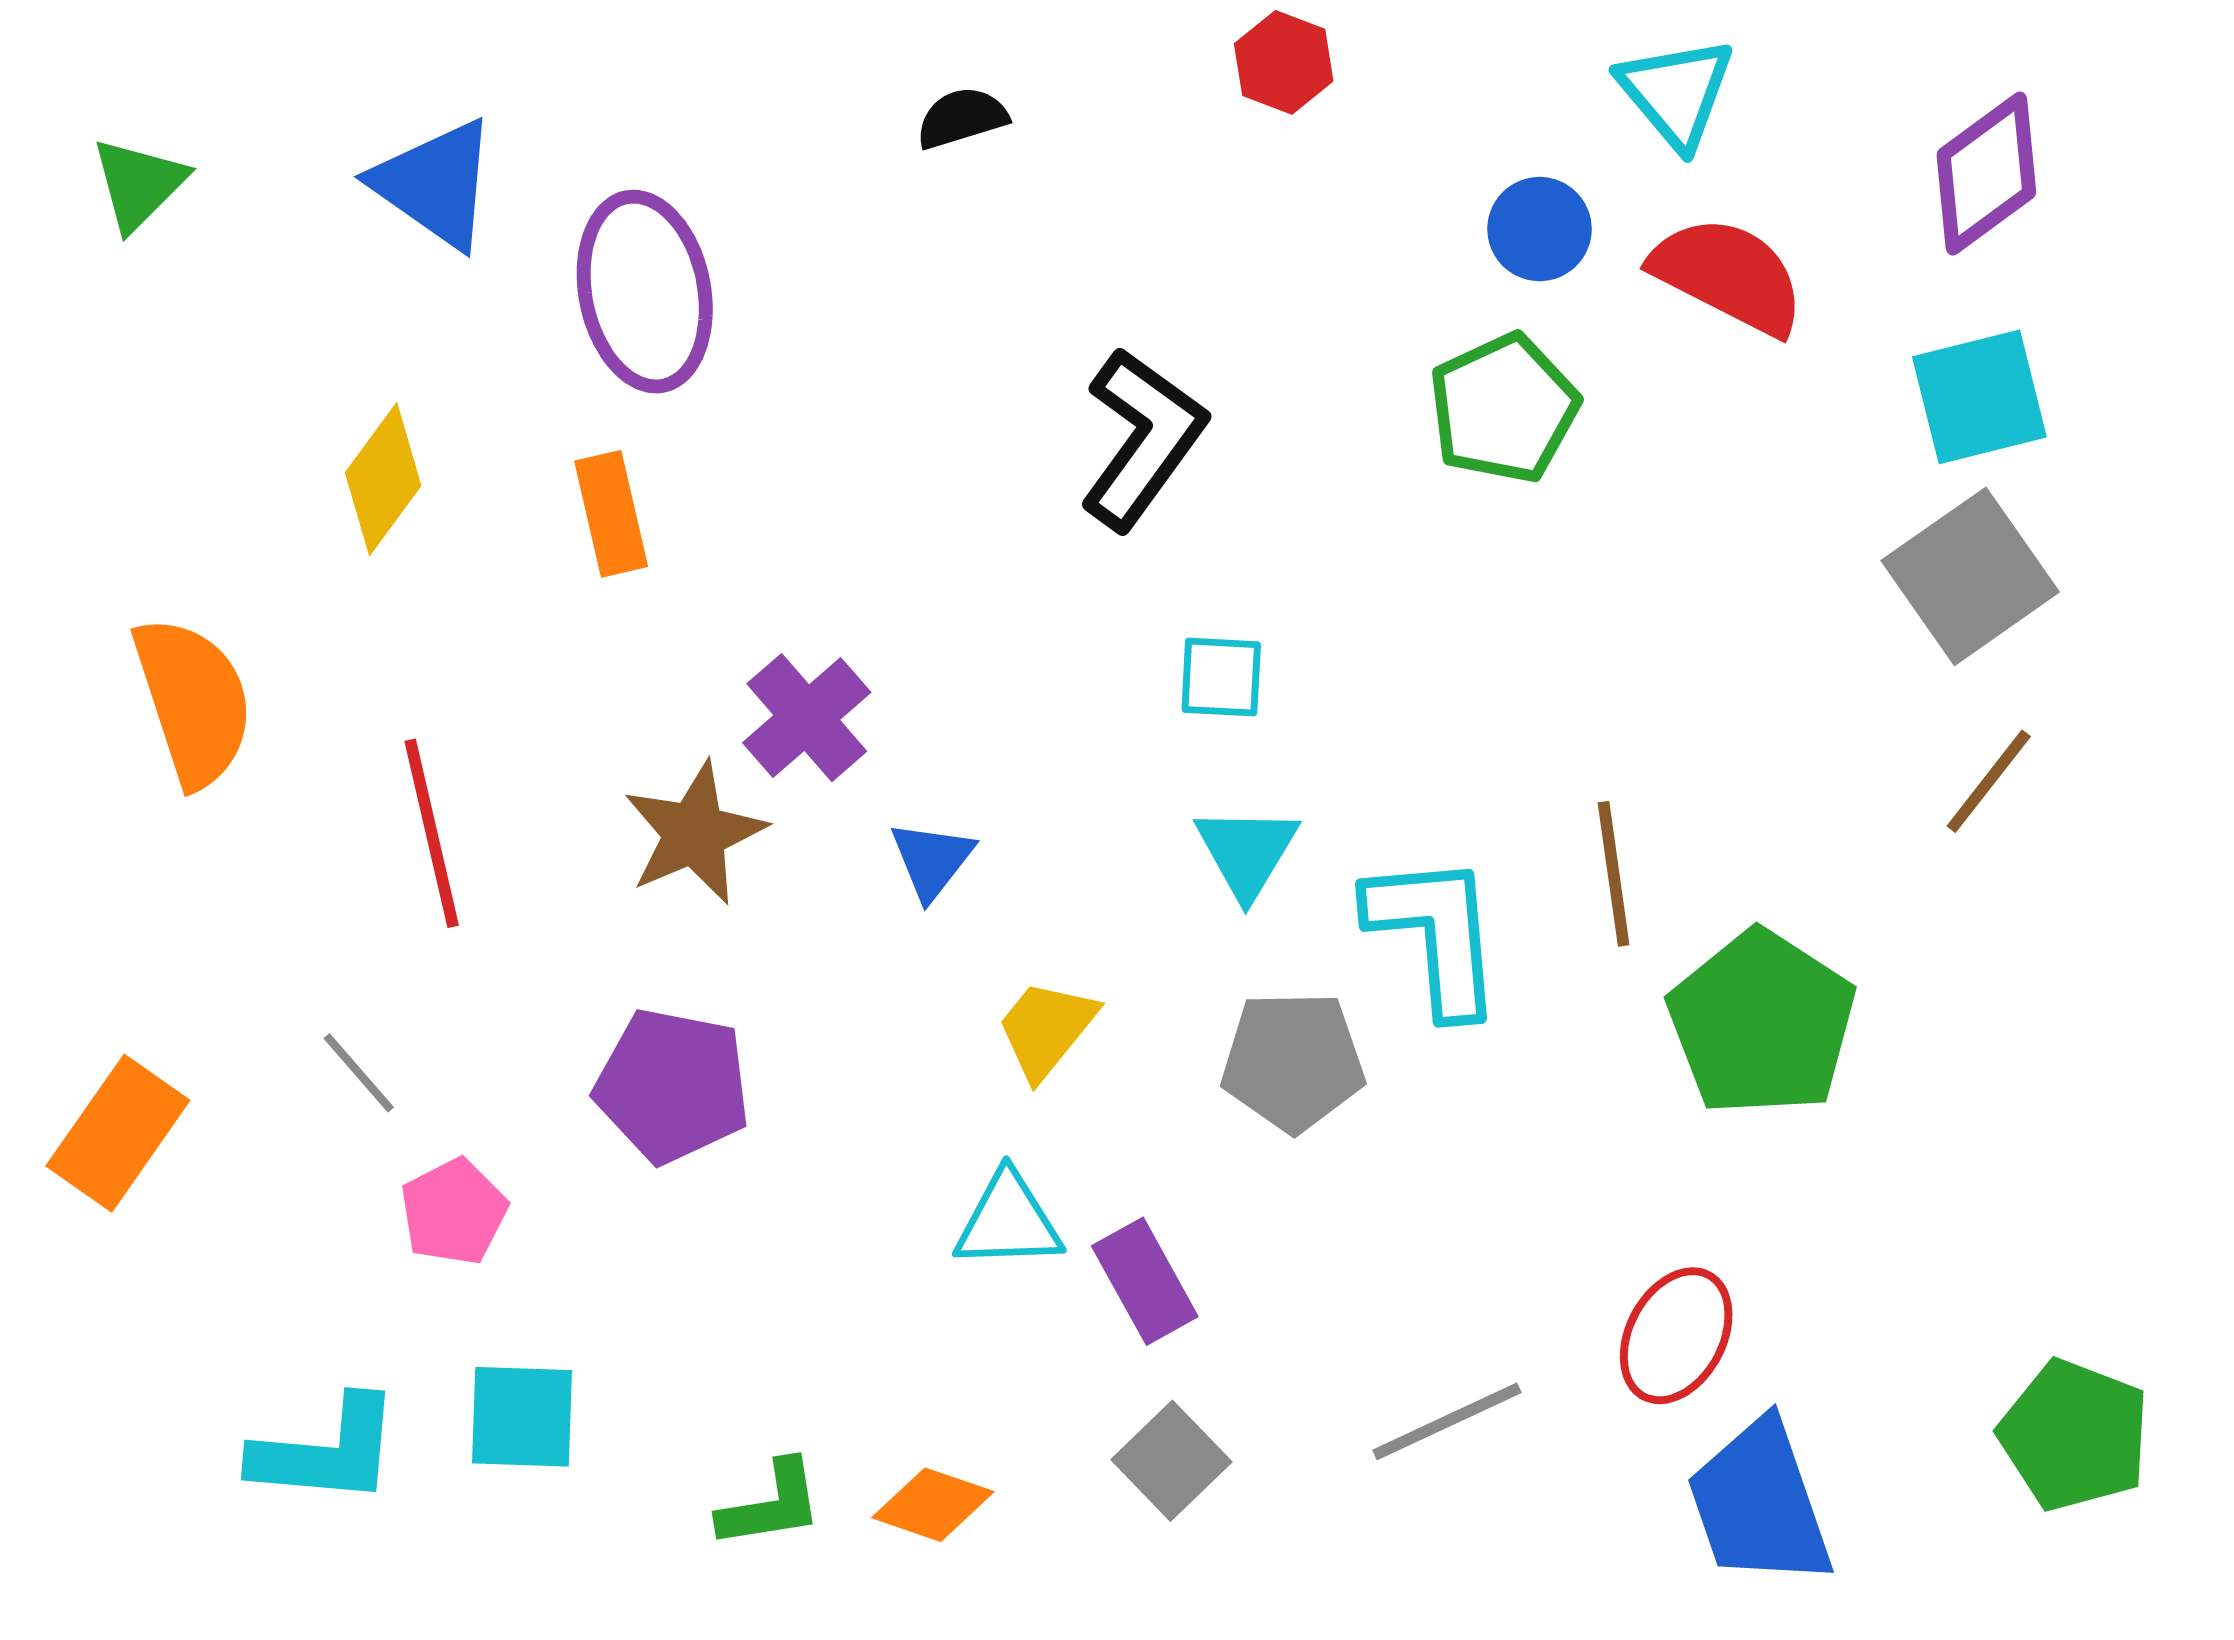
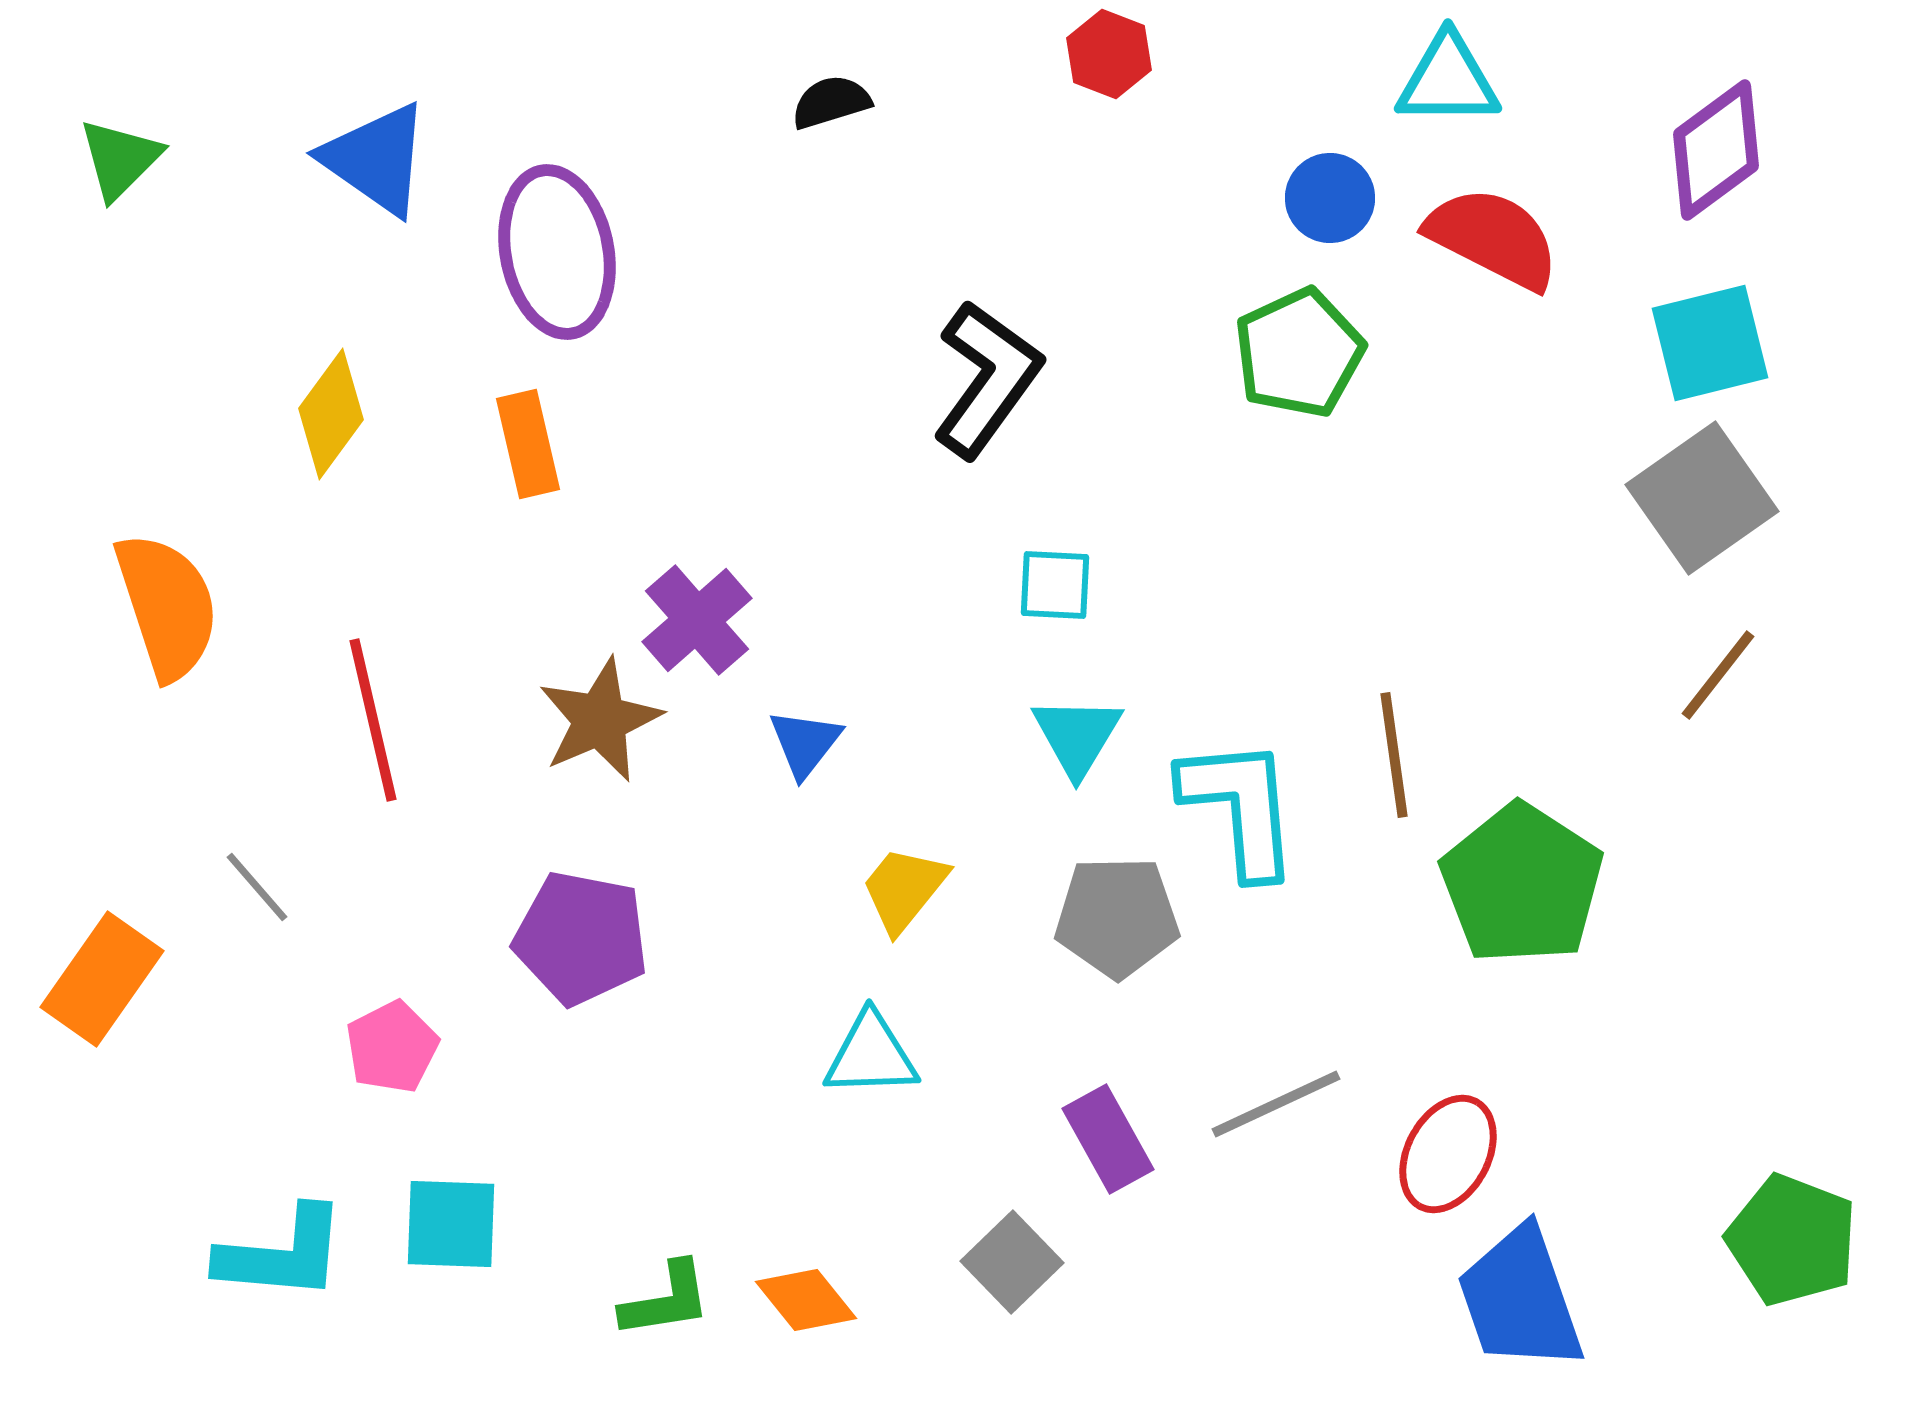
cyan triangle: (1676, 92) -> (1448, 80), turned -50
gray line: (359, 1073) -> (257, 887), moved
purple rectangle: (1145, 1281) -> (1108, 1139), moved
gray line: (1447, 1421) -> (1276, 1104), moved
orange diamond: (933, 1505) -> (806, 1300), turned 32

